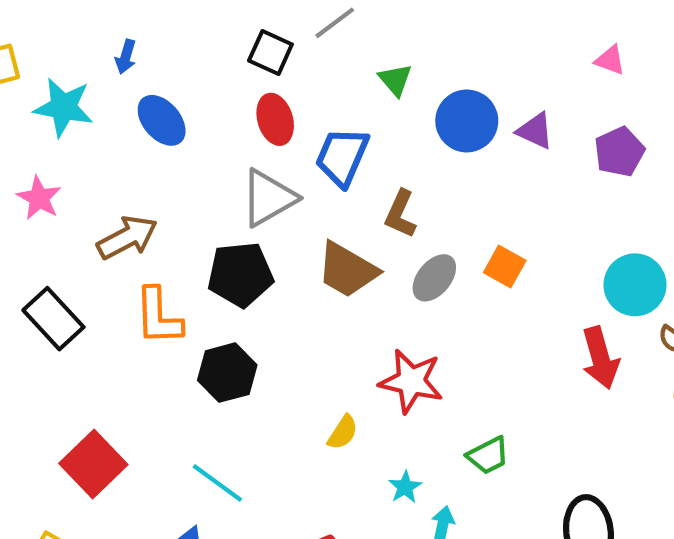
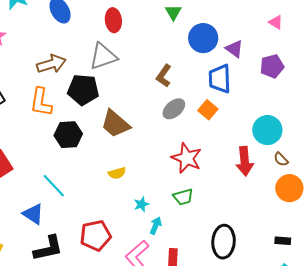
blue trapezoid: (342, 157) -> (220, 79), moved, turned -36
brown arrow: (127, 238) -> (51, 64), moved
brown trapezoid: (347, 270) -> (115, 124), moved
red star: (411, 381) -> (187, 158), moved
yellow semicircle: (343, 432) -> (117, 173), turned 30

